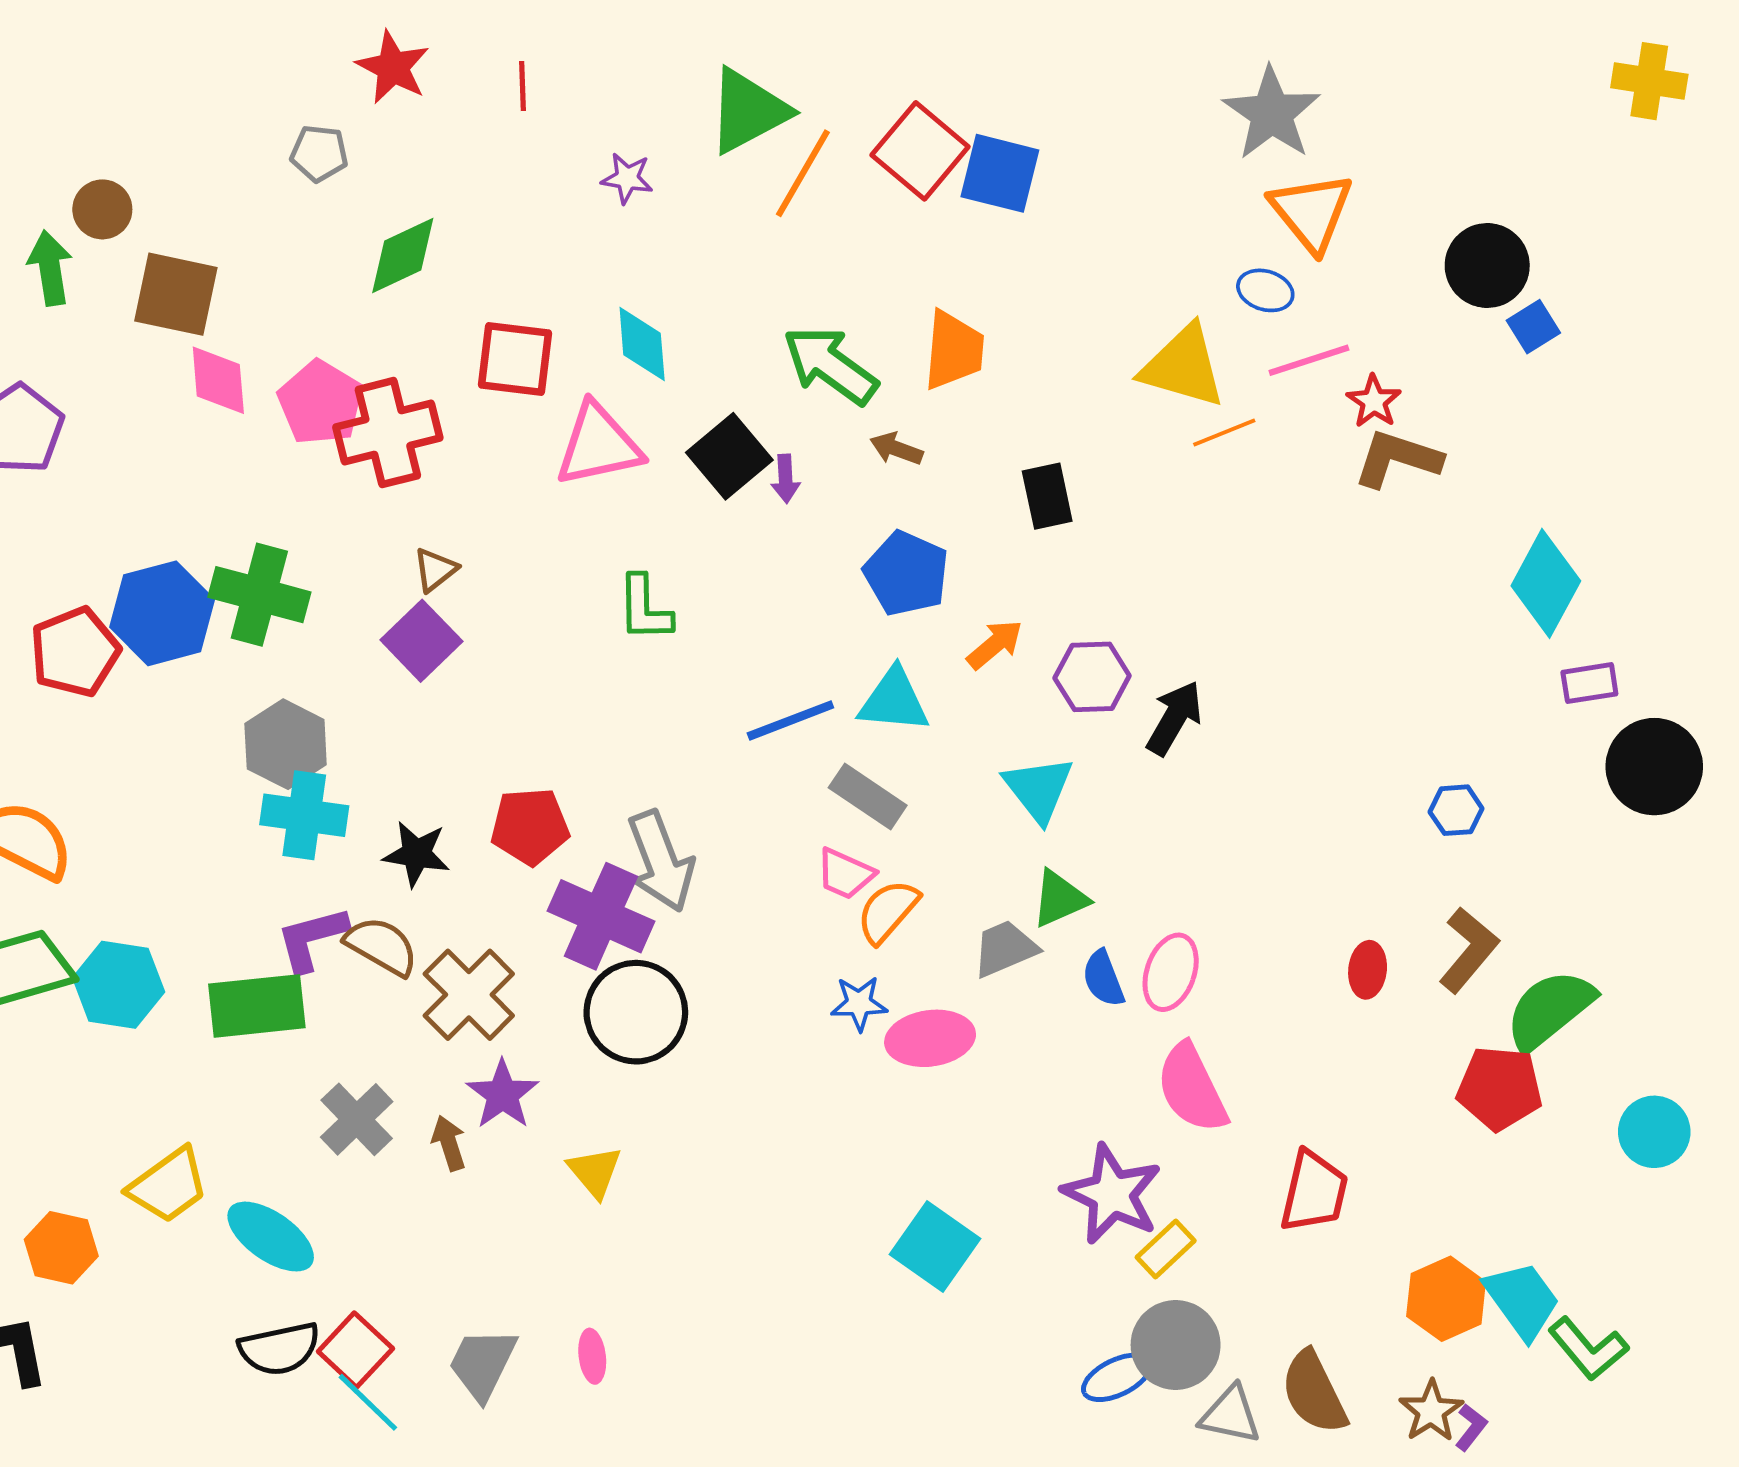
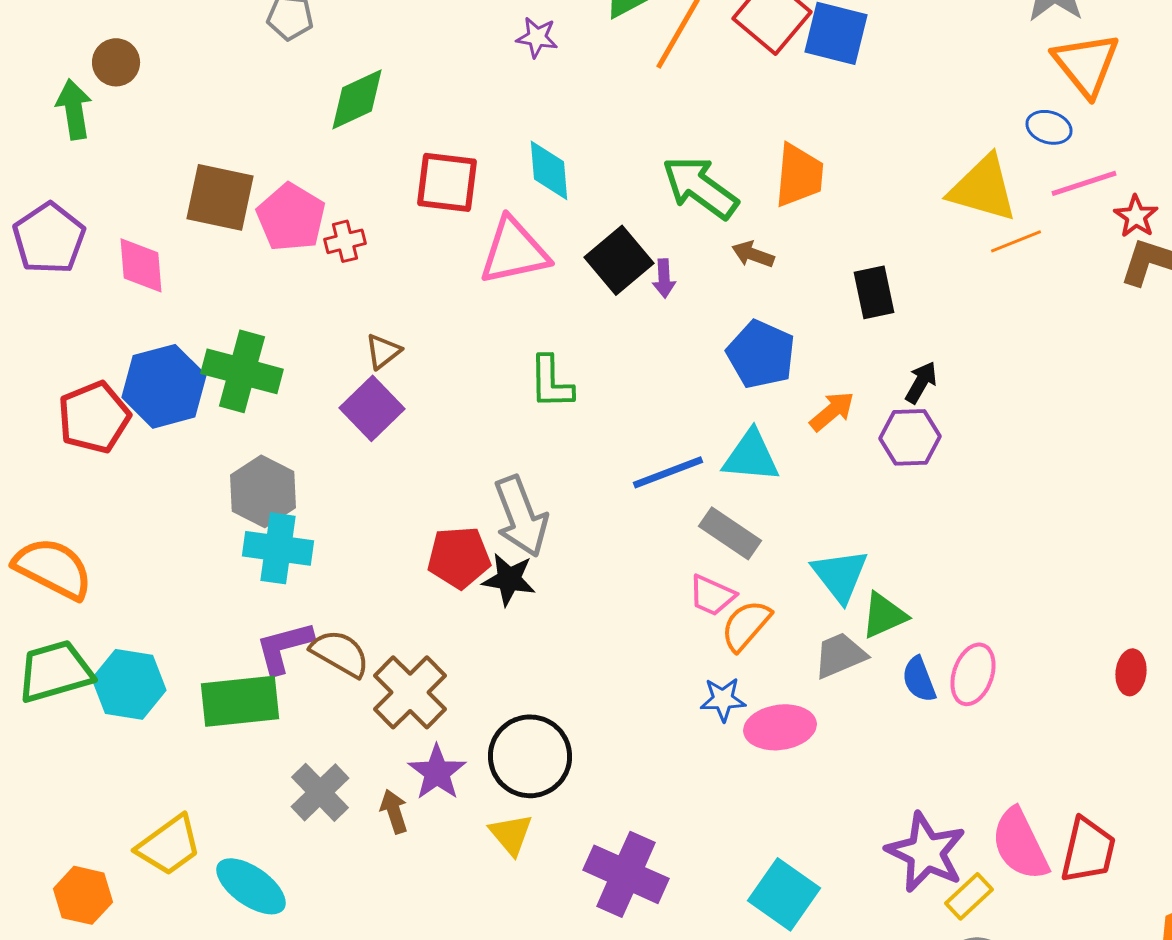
brown square: (176, 294) -> (220, 197), moved
pink diamond: (218, 380) -> (141, 265), moved
red cross: (388, 433) -> (345, 241), size x0.5
black arrow: (1174, 718) -> (921, 382), moved, size x0.7
cyan triangle: (1038, 789) -> (840, 575), moved
black star: (416, 854) -> (509, 579), moved
gray arrow: (661, 861) -> (521, 516), moved
purple cross: (601, 916) -> (626, 874), moved
black circle: (636, 1012) -> (530, 756), moved
pink semicircle: (1192, 1088) -> (1020, 844), moved

